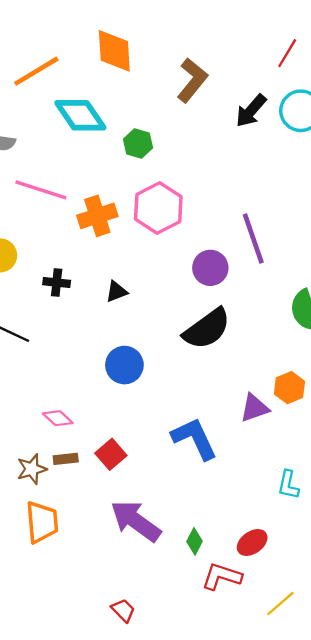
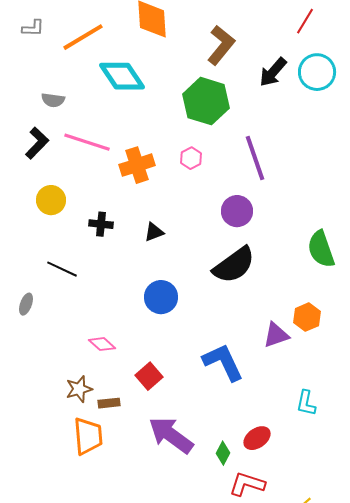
green hexagon: (138, 144) -> (206, 101), moved, size x1.8
pink hexagon: (158, 208) -> (191, 158), size x0.5
purple line: (253, 238) -> (255, 158), moved
brown rectangle: (66, 459) -> (109, 403), moved
red ellipse: (252, 542) -> (257, 438), moved

